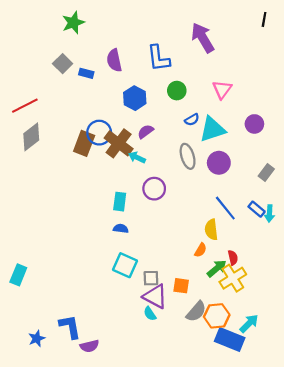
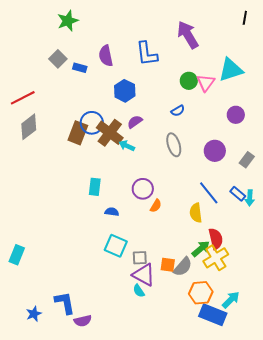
green circle: (177, 91) -> (189, 81), moved
cyan triangle: (212, 129) -> (231, 70), moved
purple circle: (219, 163) -> (215, 151), moved
purple circle: (154, 189) -> (143, 189), moved
cyan rectangle: (120, 202) -> (95, 187), moved
orange semicircle: (201, 250) -> (156, 206), moved
red semicircle: (233, 258) -> (216, 239), size x1.5
gray semicircle: (196, 312) -> (183, 267), moved

